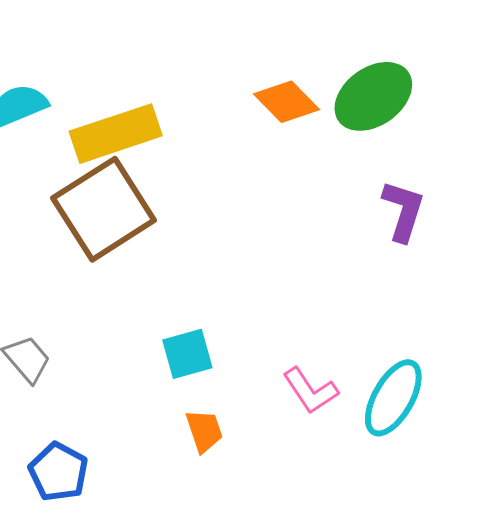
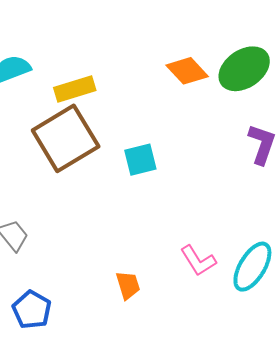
yellow rectangle: (116, 134) -> (75, 89), size x0.7
cyan square: (187, 354) -> (140, 160), moved

